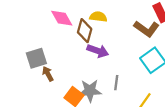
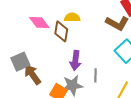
purple arrow: (98, 51) -> (75, 60), moved, turned 84
brown arrow: (48, 74) -> (32, 75), size x1.5

